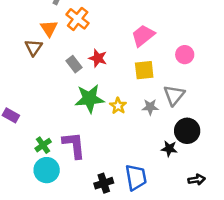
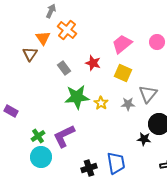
pink circle: (185, 55) -> (157, 42), moved
red star: (98, 58) -> (93, 63), moved
yellow square: (144, 70) -> (123, 73), turned 30
purple L-shape: (74, 145) -> (64, 136), turned -110

